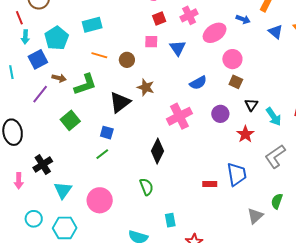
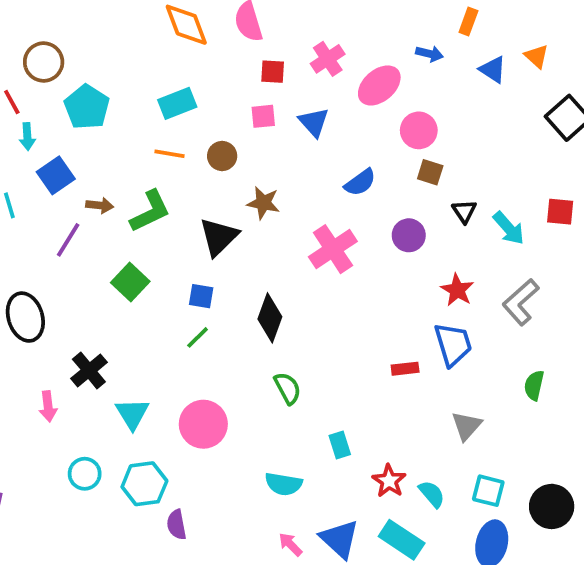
red square: (159, 19) -> (273, 72), turned 32
cyan rectangle: (92, 25) -> (177, 103), moved
cyan pentagon: (57, 38) -> (87, 107), moved
red star: (245, 134) -> (457, 290), moved
black diamond: (157, 151) -> (270, 318), moved
gray triangle: (255, 216) -> (467, 426), moved

